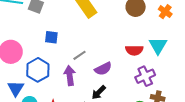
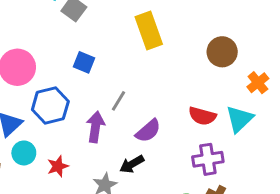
orange cross: (165, 12) -> (258, 83), moved
gray line: (80, 55) -> (119, 101), turned -40
purple semicircle: (103, 69) -> (148, 131), turned -30

